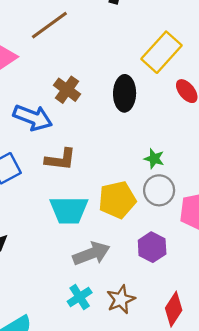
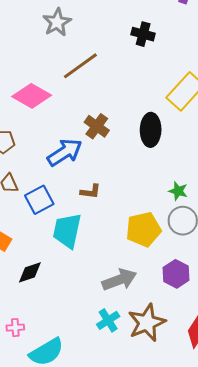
blue arrow: (33, 118) -> (65, 152), turned -54
brown L-shape: (61, 159) -> (91, 192), size x0.7
cyan trapezoid: (69, 210) -> (67, 231), moved, turned 102
brown star: (121, 299) -> (147, 323), size x1.4

